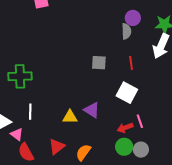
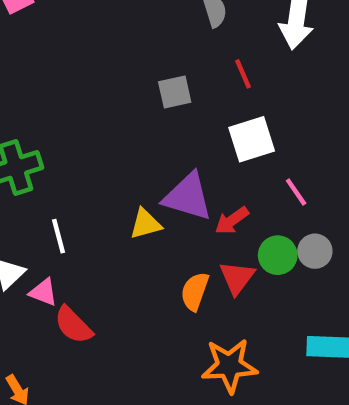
white square: (127, 93) -> (252, 139), turned -30
purple triangle: (92, 110) -> (188, 197), size x1.4
red arrow: (125, 128) -> (232, 221), moved
red triangle: (57, 147) -> (237, 278), moved

